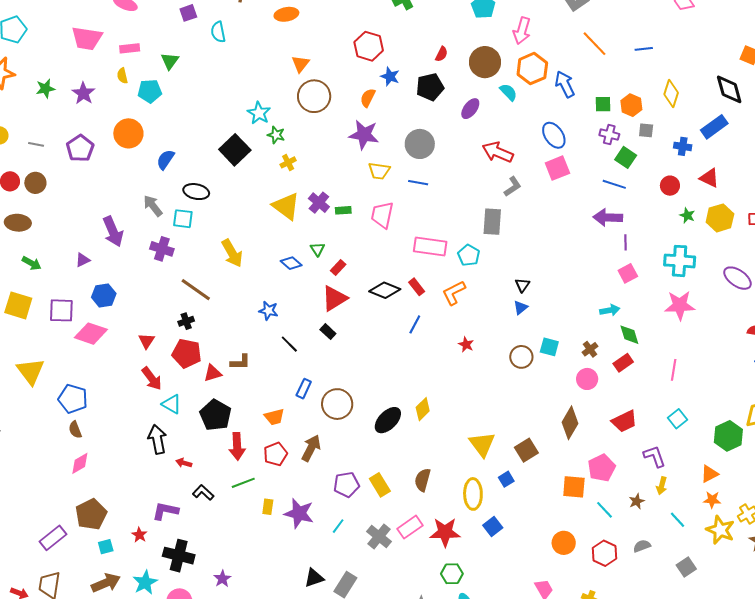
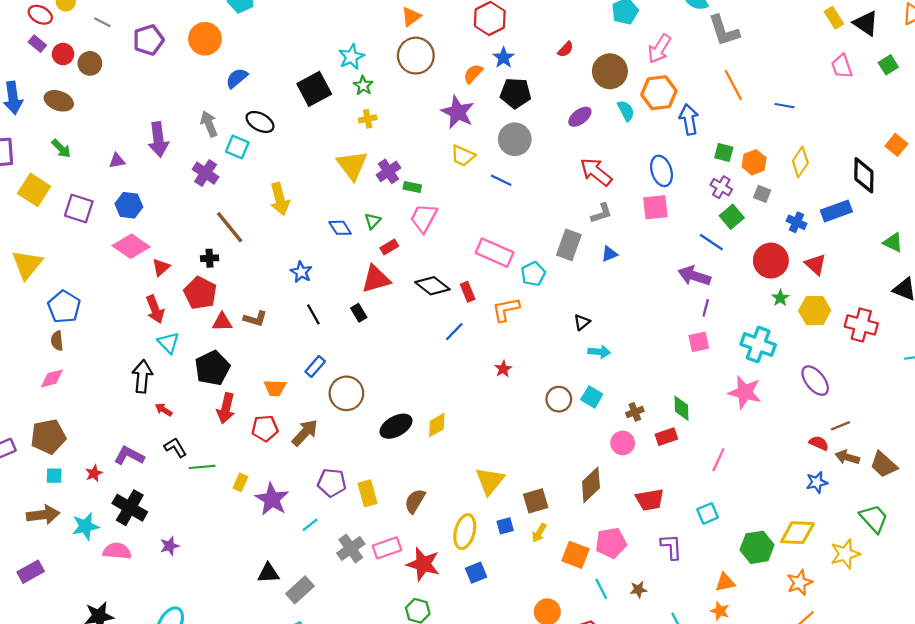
black pentagon: (430, 87) -> (516, 93), moved
red circle: (670, 186) -> (771, 261), size x1.6
pink trapezoid: (382, 215) -> (424, 218), moved
blue triangle: (521, 308) -> (609, 254), moved
cyan arrow: (610, 310) -> (599, 352), moved
pink diamond: (91, 334) -> (131, 246), moved
green line: (243, 483) -> (202, 467), moved
yellow arrow: (662, 486) -> (539, 533), moved

